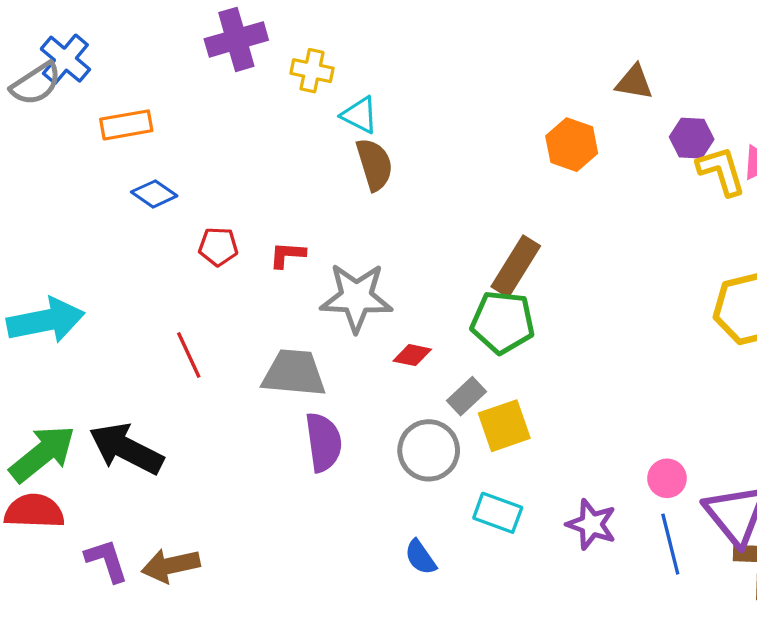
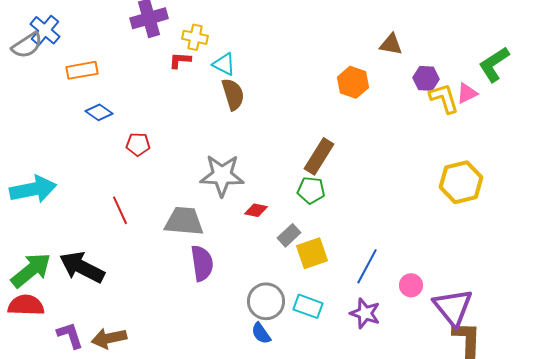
red L-shape: (287, 255) -> (180, 60), moved
green pentagon: (503, 322) -> (311, 190), size x0.7
gray circle: (429, 450) -> (266, 301), moved
blue line: (670, 544) -> (367, 266), moved, turned 42

